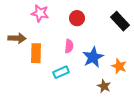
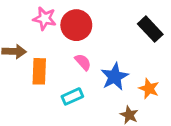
red circle: (77, 18) -> (76, 25), moved, size x1.5
pink semicircle: (69, 46) -> (83, 62), turned -48

